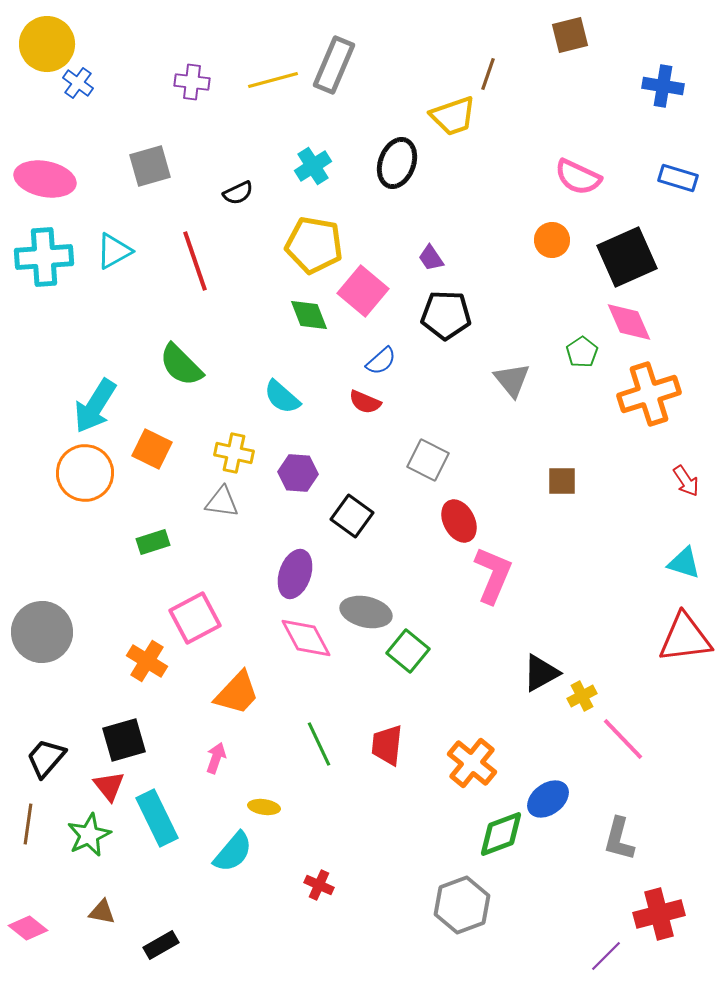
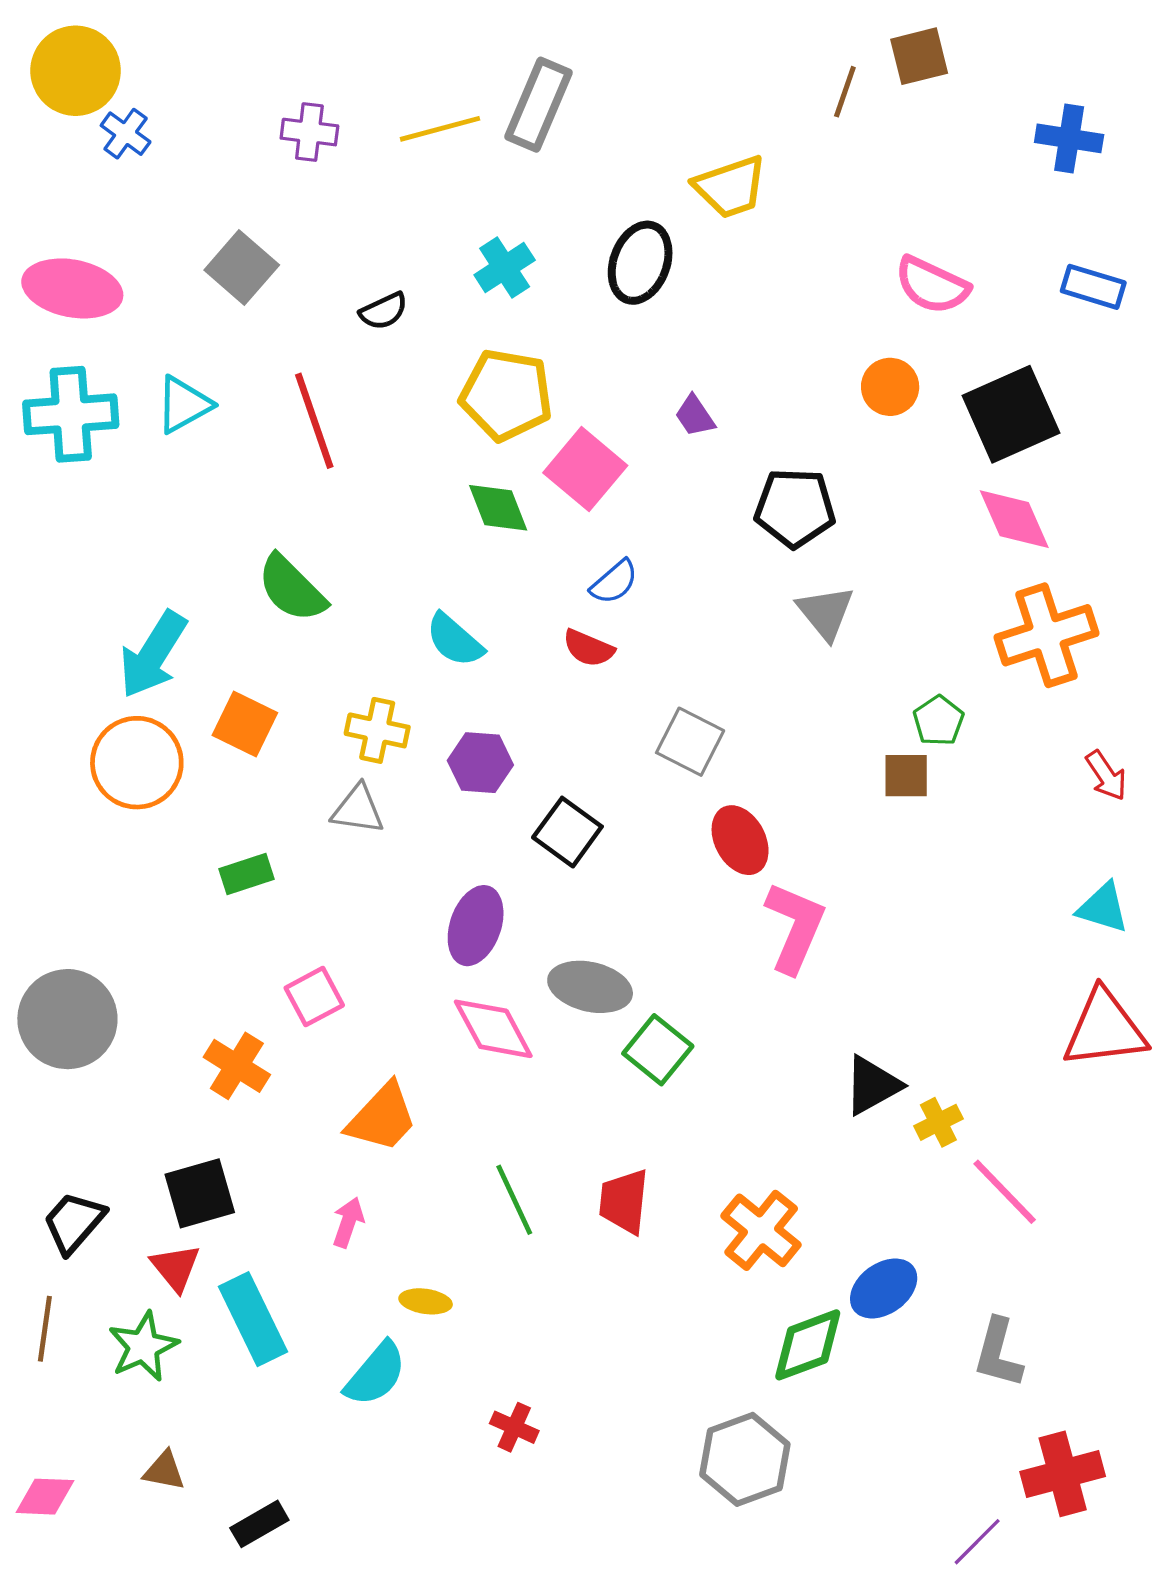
brown line: (488, 74) -> (845, 92), moved
gray square: (150, 166) -> (242, 268), turned -33
black pentagon: (446, 315) -> (795, 508), moved
green pentagon: (582, 352) -> (938, 721), moved
pink square: (195, 618) -> (314, 997), size x0.7
pink diamond: (28, 928) -> (45, 1497), turned -36

